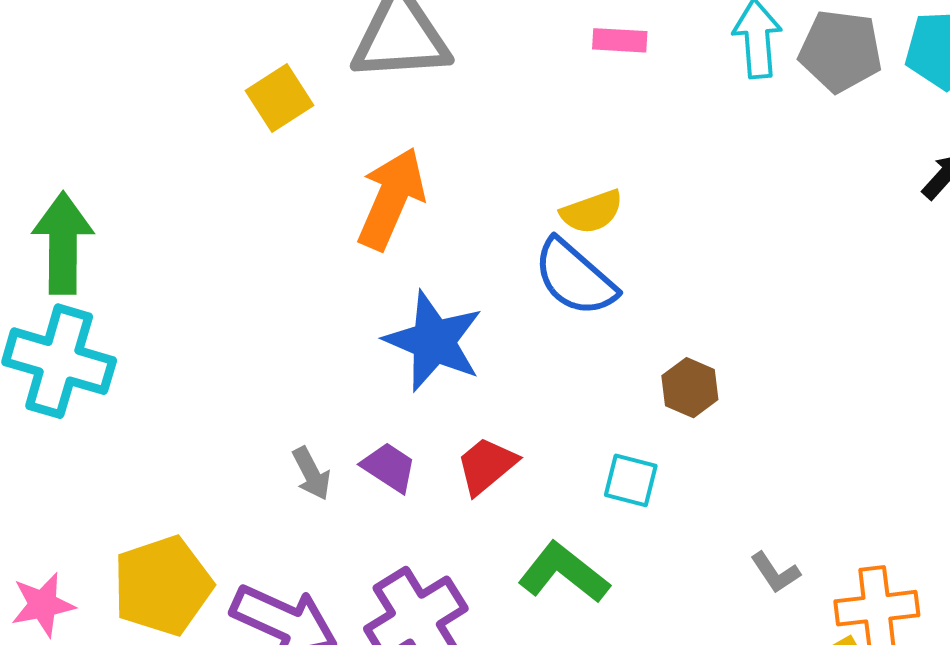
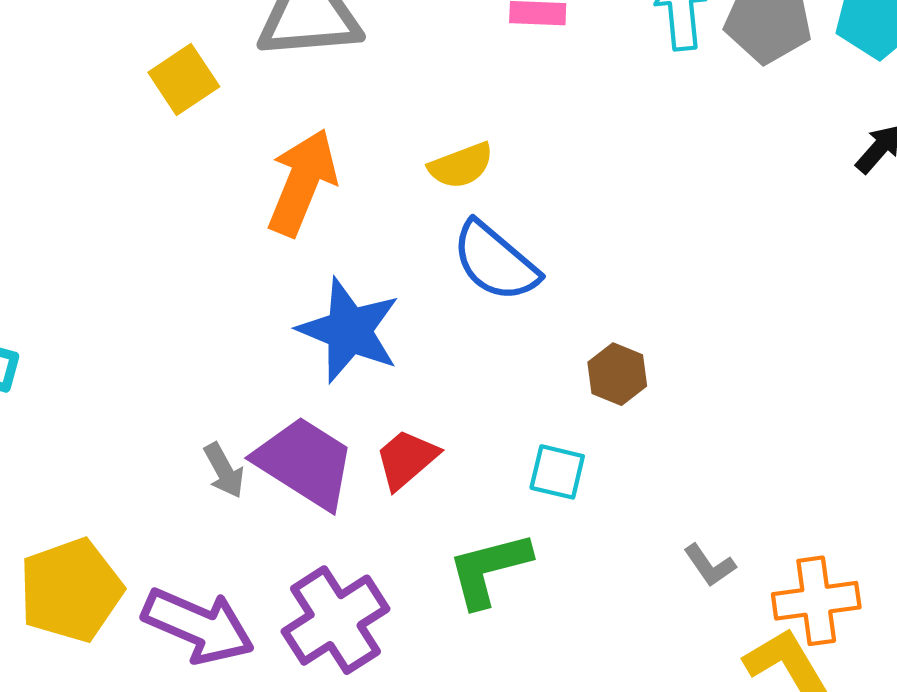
yellow semicircle: (592, 212) -> (461, 165), moved
purple trapezoid: (389, 467) -> (305, 463), size x1.8
green L-shape: (564, 573) -> (489, 569), turned -52

